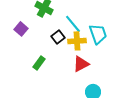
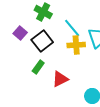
black square: (58, 37) -> (42, 41), moved, size x1.5
red triangle: (81, 64) -> (60, 79), moved

